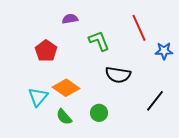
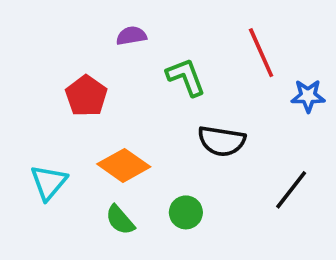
cyan triangle: (38, 97) -> (49, 182), moved

